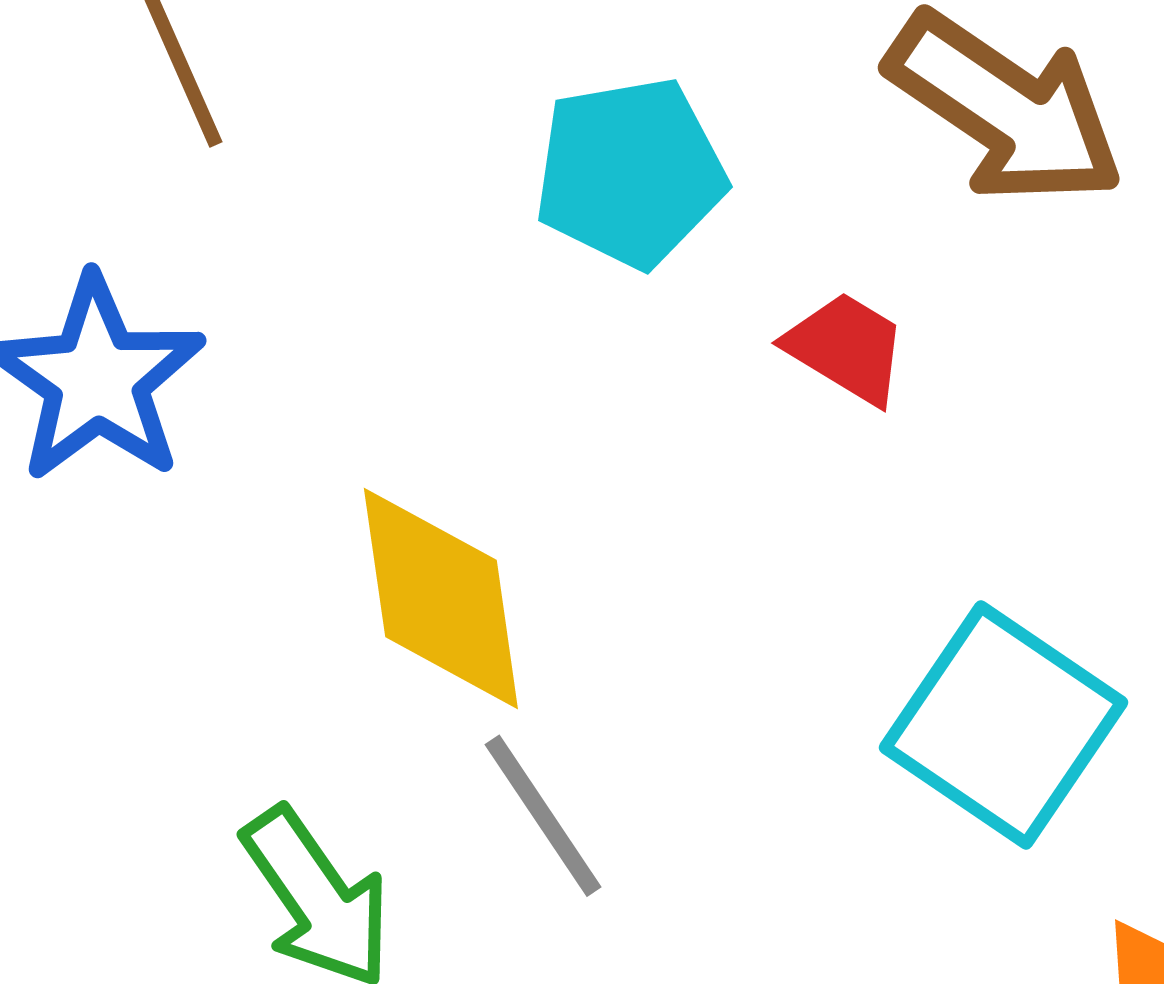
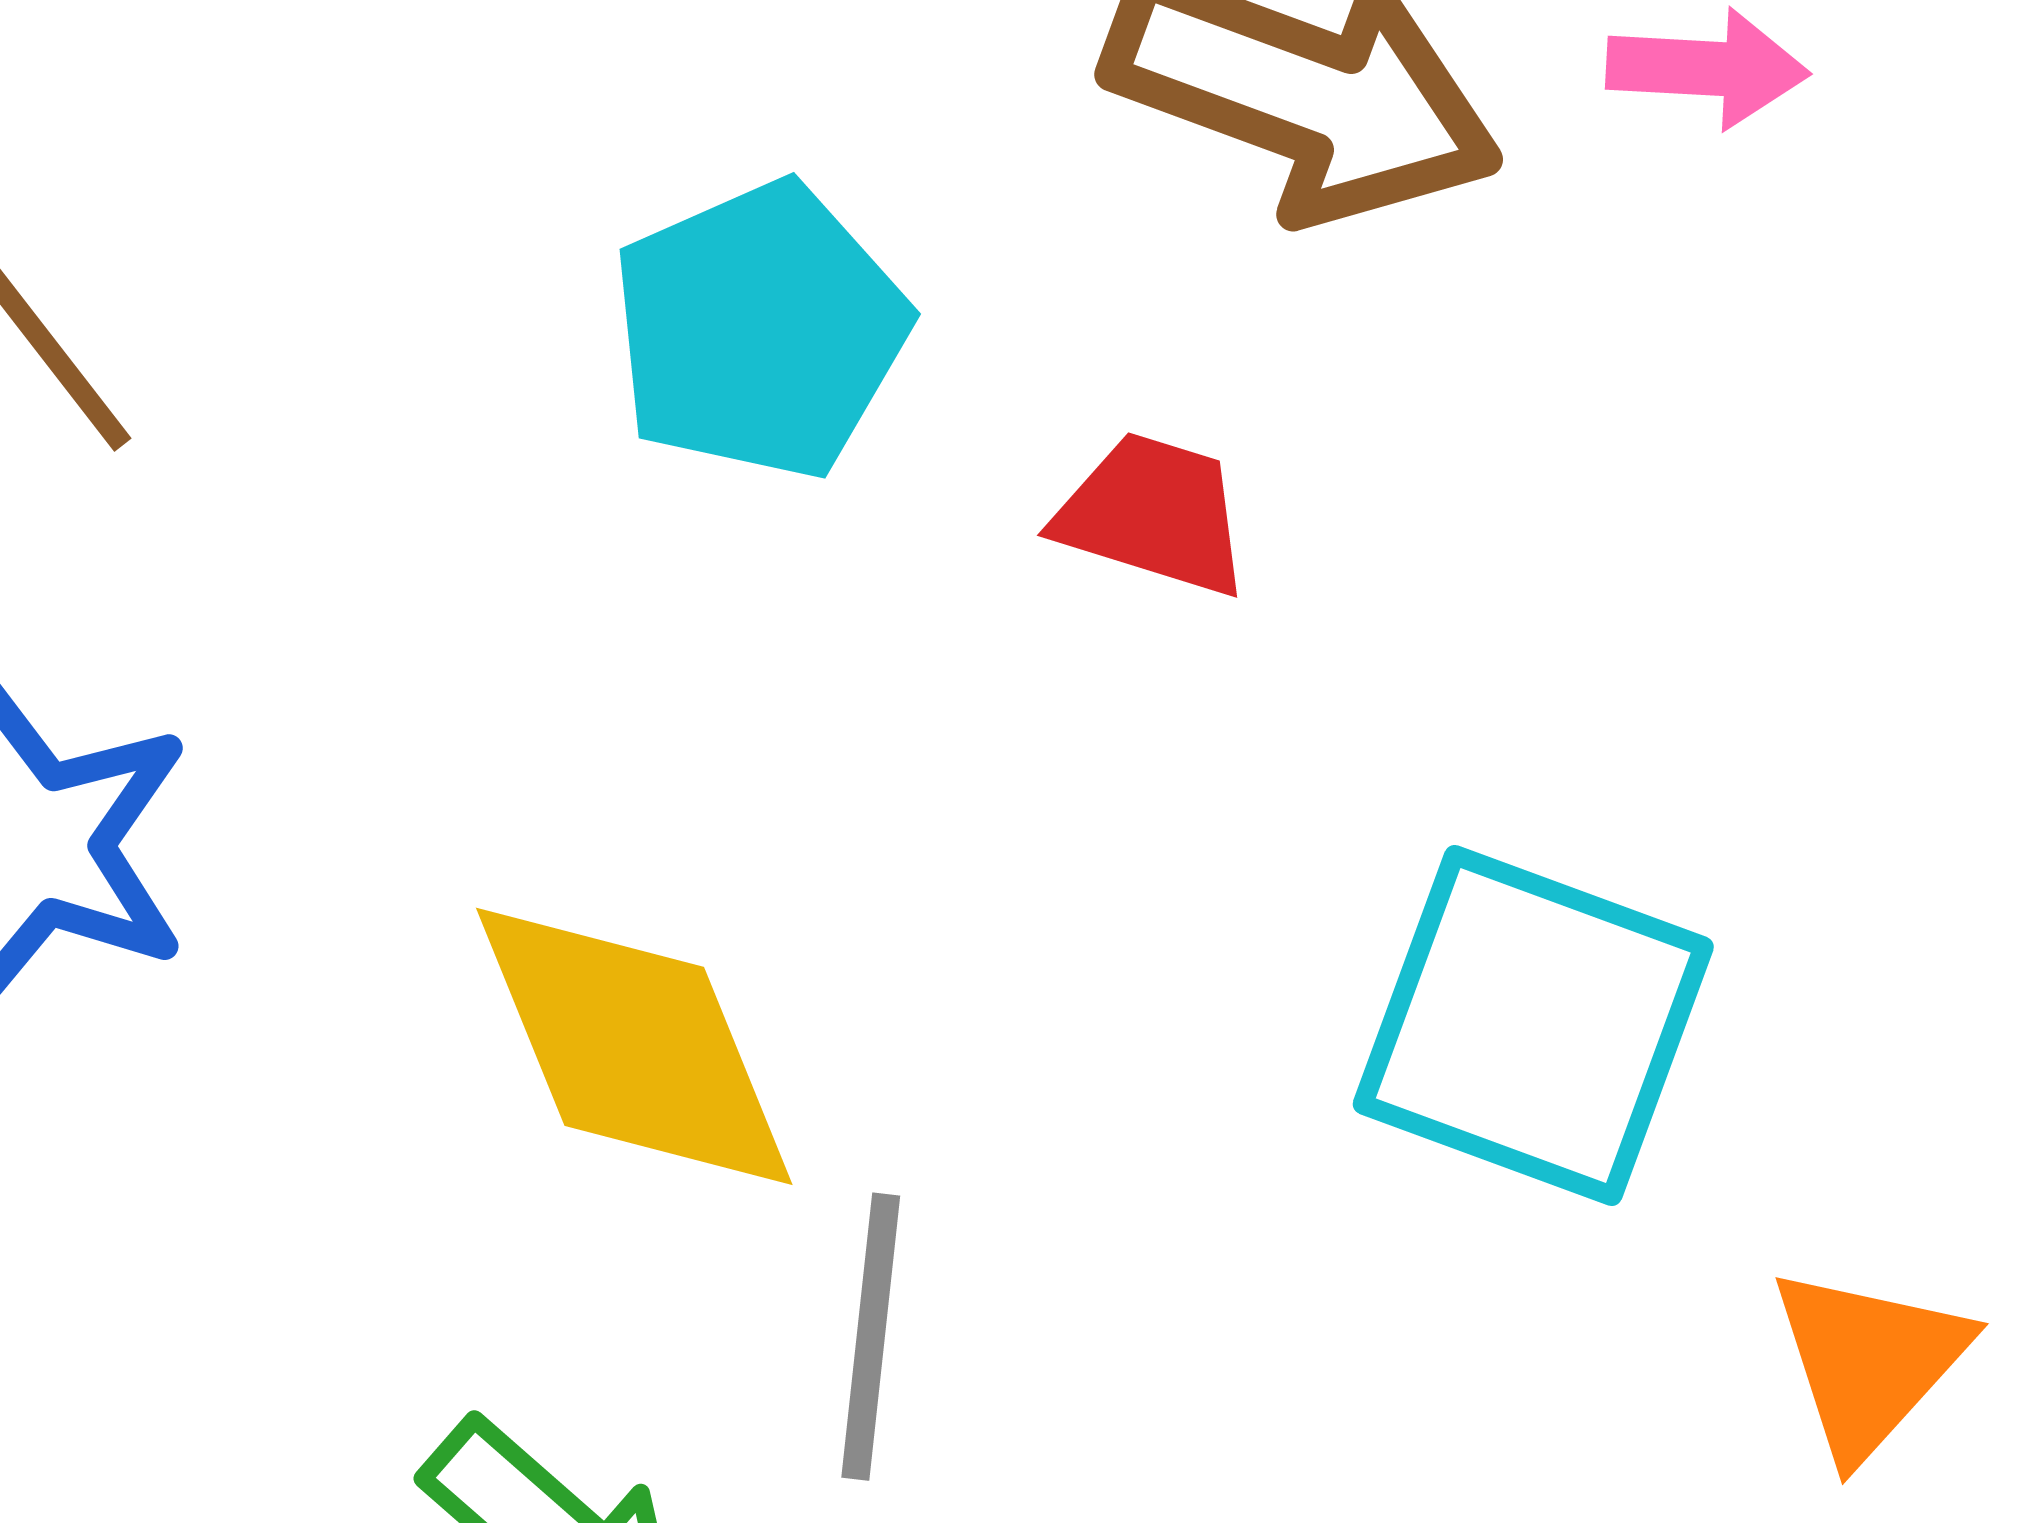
gray line: (543, 816) -> (871, 1337), turned 54

